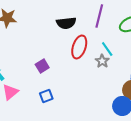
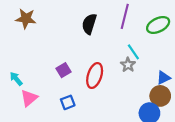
black semicircle: (66, 23) -> (89, 24), turned 114
red ellipse: (79, 47) -> (95, 76), moved

